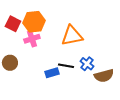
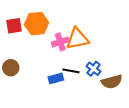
red square: (13, 24) -> (14, 26), turned -35
pink cross: (32, 39) -> (60, 42), moved

